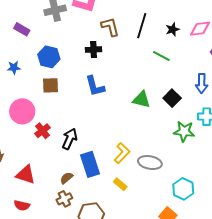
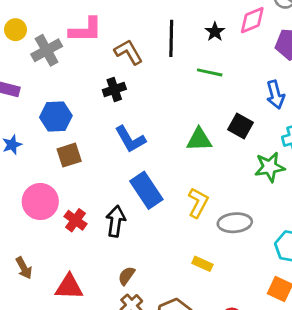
yellow L-shape: (122, 153) -> (198, 203), moved
blue rectangle: (90, 164) -> (146, 190), moved

